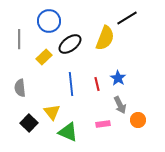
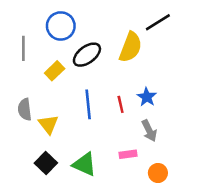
yellow triangle: (52, 112) -> (48, 124), moved
orange circle: (138, 120) -> (158, 173), moved
black square: (29, 123) -> (46, 163), moved

